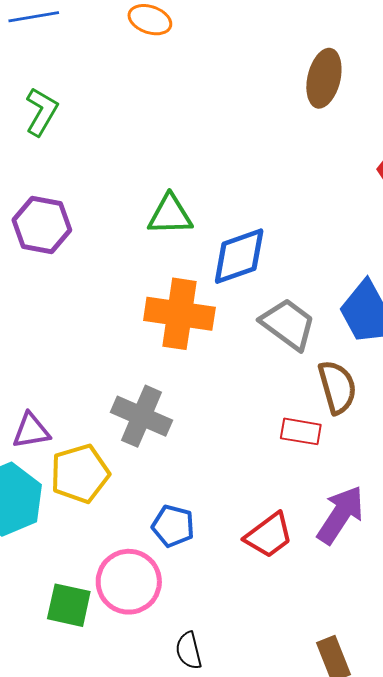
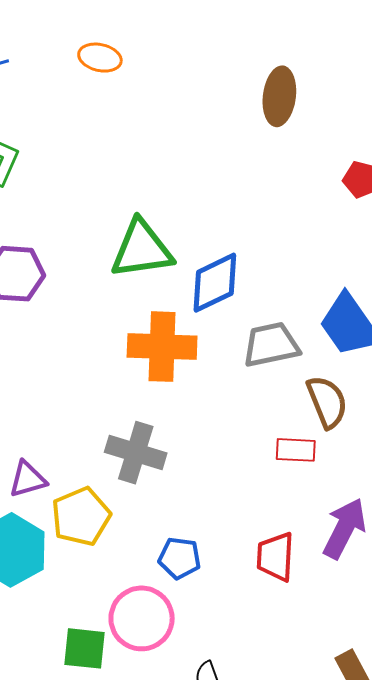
green triangle: (170, 215) -> (142, 249), size x1.4
gray trapezoid: (288, 324) -> (271, 345), turned -42
red trapezoid: (269, 535) -> (275, 557), turned 136

